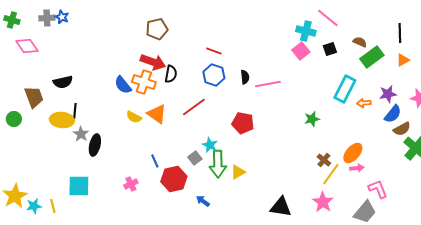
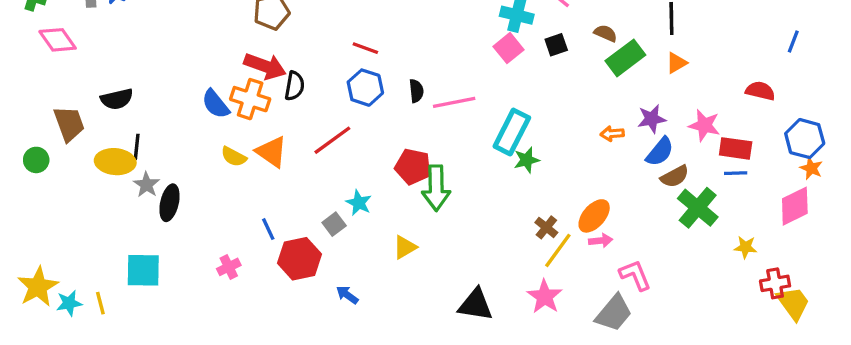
cyan rectangle: (345, 89) -> (512, 132), moved
green arrow: (218, 164) -> (436, 188), moved

